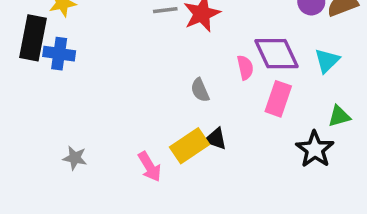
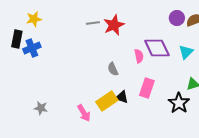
black rectangle: (33, 38) -> (17, 39), size x0.7
blue cross: (59, 54) -> (32, 48), turned -30
pink rectangle: (278, 99) -> (147, 88), moved

